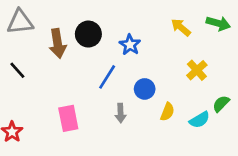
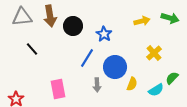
yellow arrow: (181, 27) -> (142, 21), turned 126
brown arrow: (58, 43) -> (50, 16), moved
black line: (17, 70) -> (32, 49), moved
blue circle: (145, 89) -> (115, 67), size x1.5

